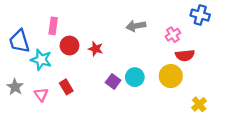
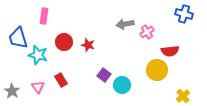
pink rectangle: (53, 26) -> (44, 16), moved
pink cross: (173, 35) -> (147, 32), moved
cyan circle: (135, 77) -> (122, 85), moved
gray star: (15, 87) -> (12, 91), moved

